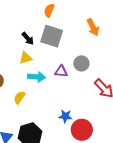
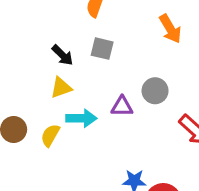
gray square: (52, 36) -> (102, 49), size x0.6
yellow semicircle: (19, 98) -> (50, 135), moved

